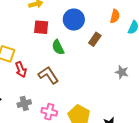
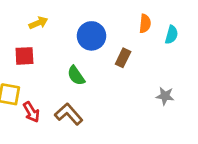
red square: (41, 27) -> (24, 56), moved

